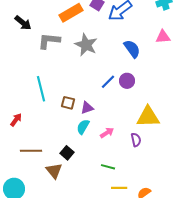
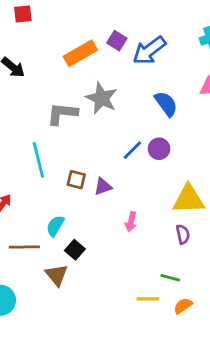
gray L-shape: (49, 41) -> (62, 114), moved
cyan semicircle: (83, 127) -> (55, 226), moved
pink arrow: (107, 133) -> (131, 222), turned 136
purple semicircle: (136, 140) -> (183, 234), moved
green line: (108, 167) -> (170, 278), moved

